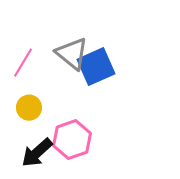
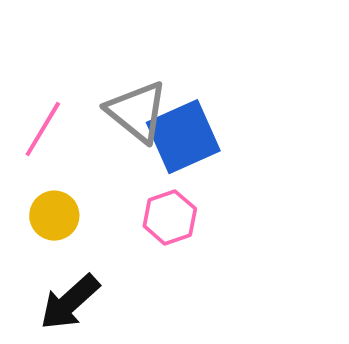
pink hexagon: (72, 140) -> (170, 217), moved, size x0.7

